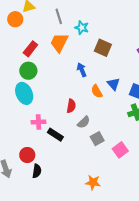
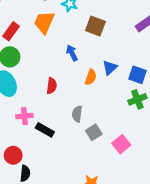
blue triangle: (113, 84) -> (110, 68), turned 32
orange semicircle: (97, 91) -> (91, 77), turned -128
red semicircle: (71, 106) -> (52, 86), moved
gray semicircle: (84, 122) -> (77, 114), turned 144

